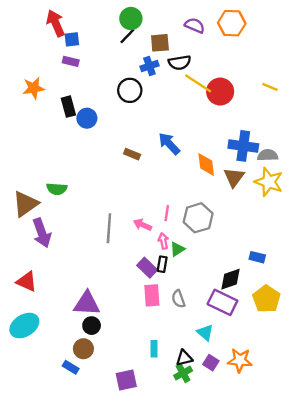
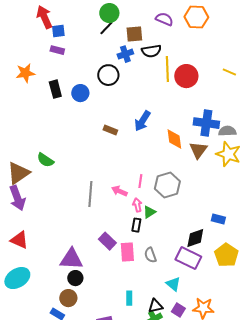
yellow line: (198, 83) -> (167, 69), turned 55
blue circle: (87, 118) -> (80, 93), moved
blue arrow: (169, 144) -> (142, 121), turned -105
green semicircle: (57, 189) -> (45, 160), turned 30
purple arrow: (42, 233) -> (17, 198), moved
purple rectangle: (147, 268) -> (107, 241), moved

